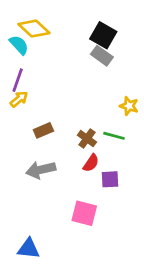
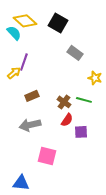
black square: (103, 35) -> (58, 23), moved
gray rectangle: (102, 56) -> (75, 53), moved
purple line: (18, 80) -> (24, 62), moved
pink square: (84, 213) -> (47, 156), moved

